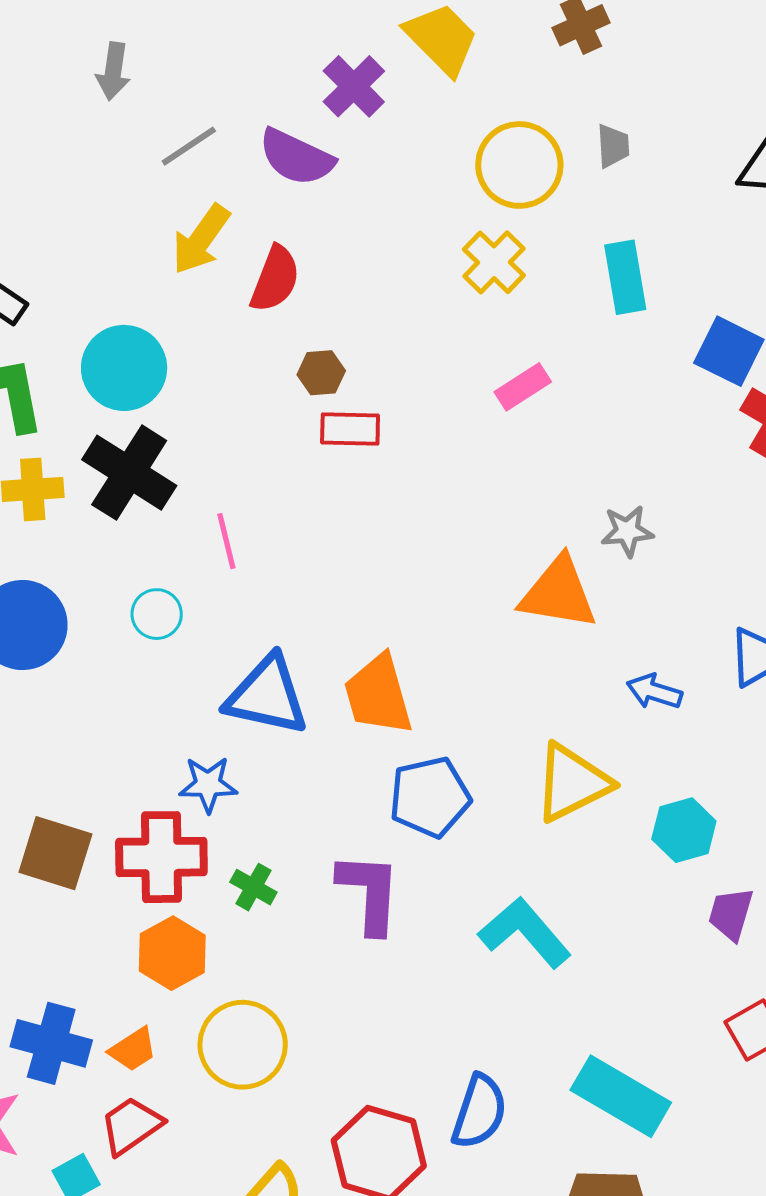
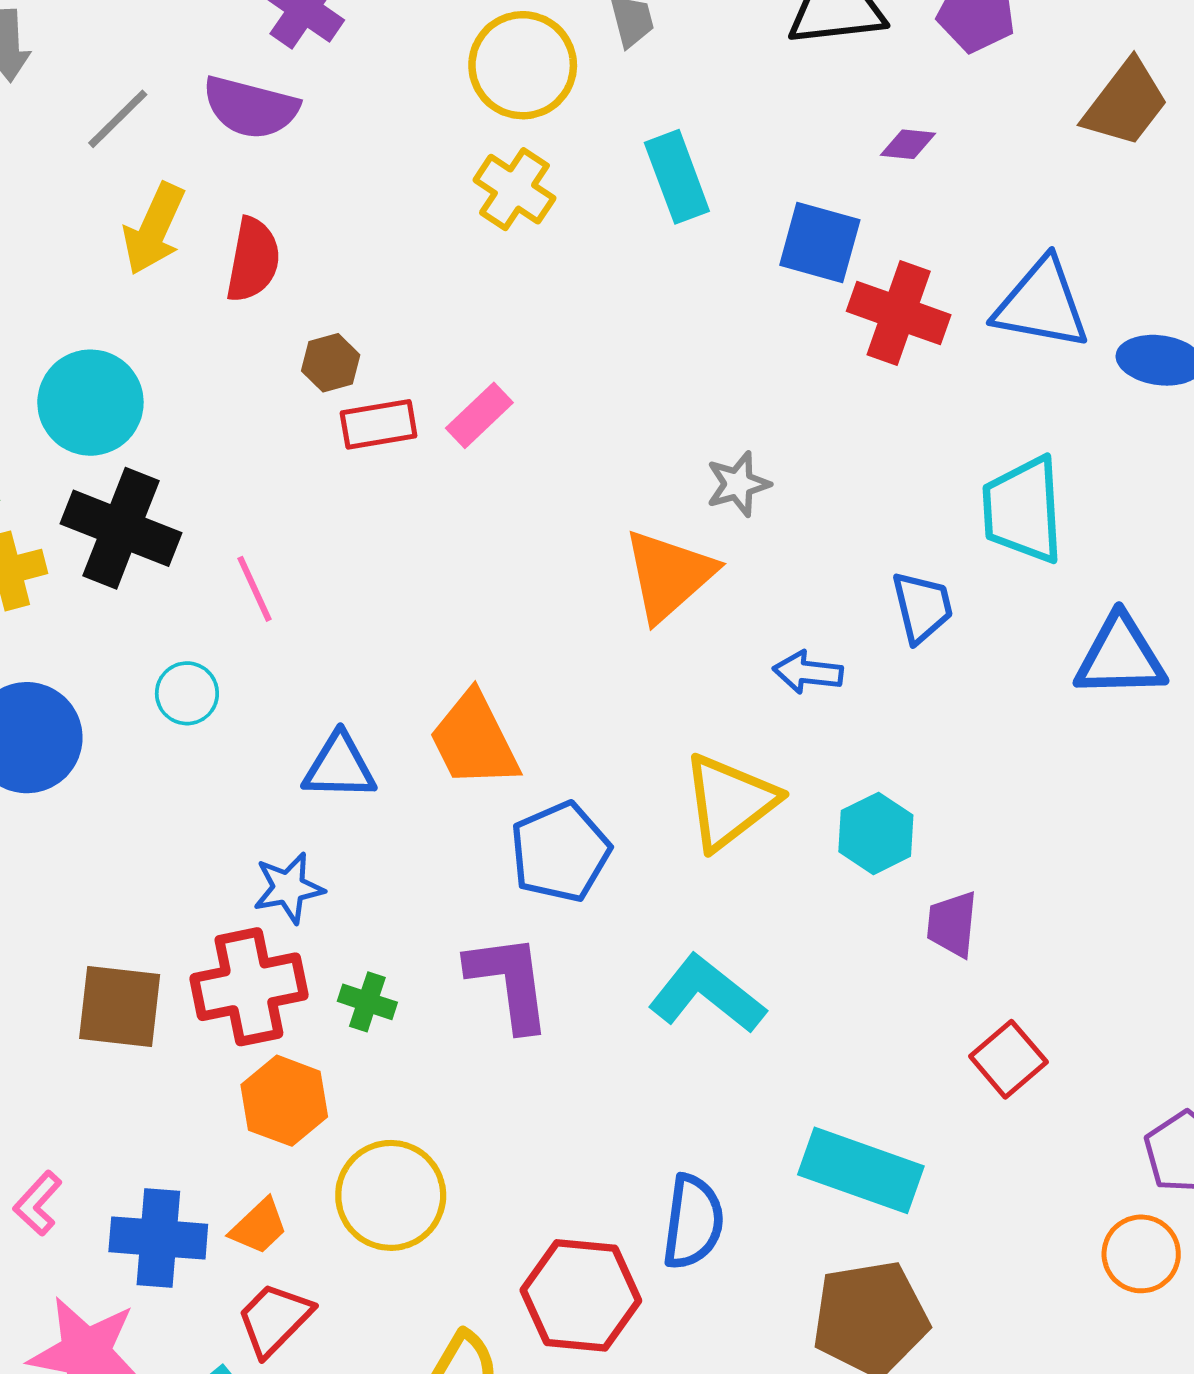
pink rectangle: (523, 387) -> (479, 415), moved
orange triangle: (558, 593) -> (669, 575), turned -40
blue triangle: (267, 696) -> (339, 767), size x0.7

